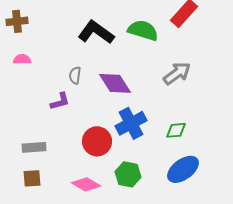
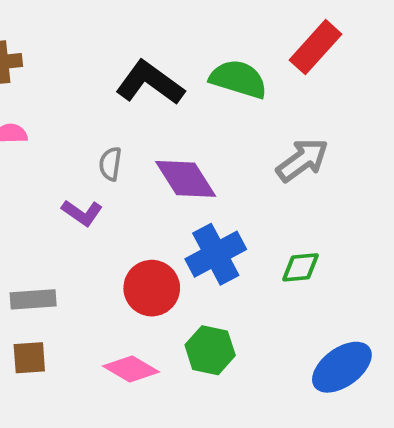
purple L-shape: (60, 101) -> (82, 213), turned 50
blue ellipse: (183, 169) -> (342, 367), moved

